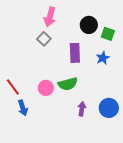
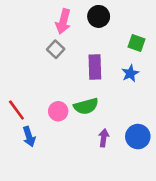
black circle: (89, 25) -> (99, 16), moved

